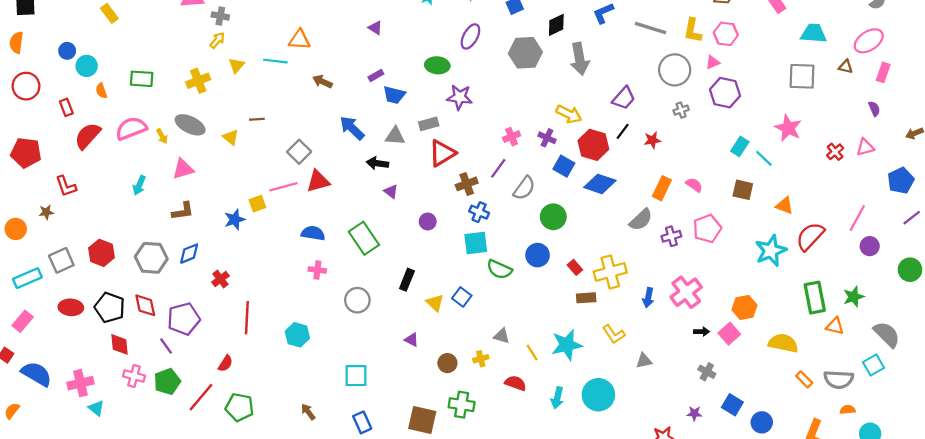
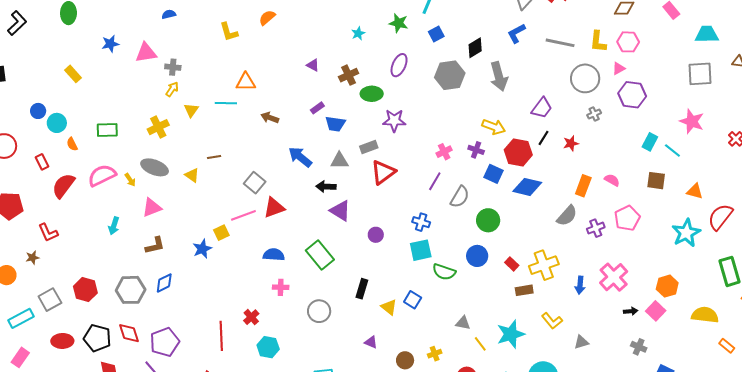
brown cross: (467, 184) -> (349, 75), moved
purple triangle: (391, 191) -> (340, 211), size x1.6
red cross: (220, 279) -> (251, 317), moved
gray triangle: (502, 336) -> (463, 323), moved

